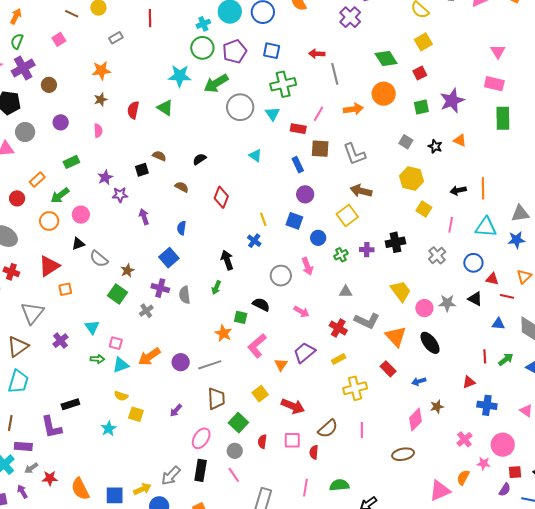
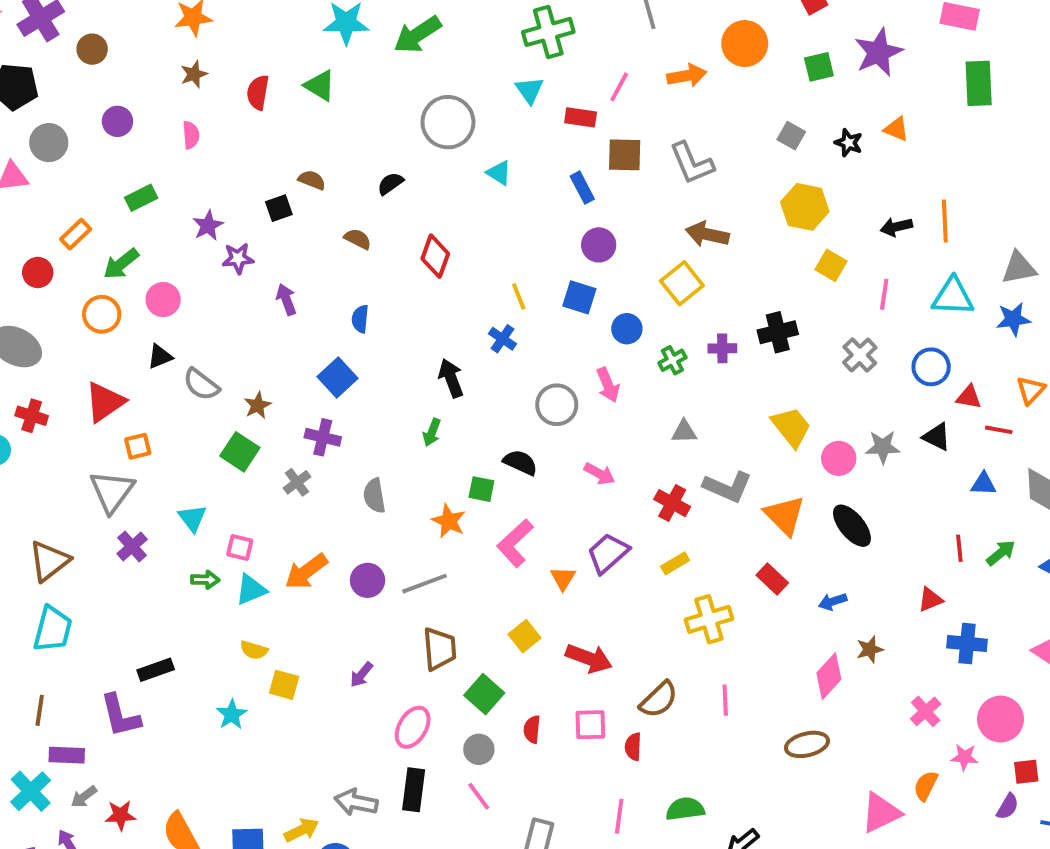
gray circle: (240, 107) -> (448, 122), moved
gray semicircle: (185, 295) -> (374, 496), moved
gray triangle: (32, 313) -> (112, 491), moved
gray arrow: (171, 476) -> (356, 802), turned 60

